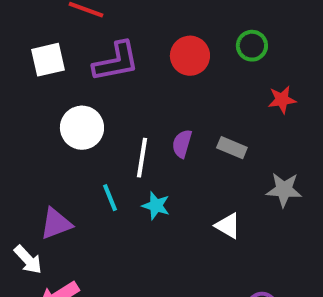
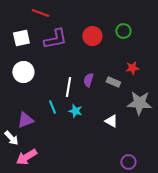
red star: (282, 100) -> (132, 68), moved
white circle: (82, 128) -> (23, 72), moved
gray star: (284, 190) -> (139, 103), size x1.4

